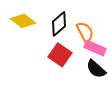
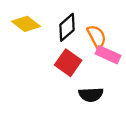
black semicircle: (96, 69) -> (91, 95), moved, turned -45

